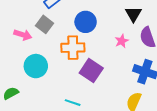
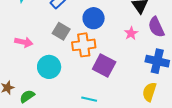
gray square: (44, 24) -> (61, 31), moved
pink arrow: (23, 35) -> (24, 42), moved

